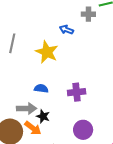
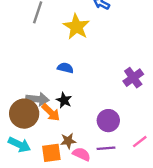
purple cross: (77, 92) -> (133, 78), moved, turned -36
gray arrow: (27, 108) -> (37, 99), moved

